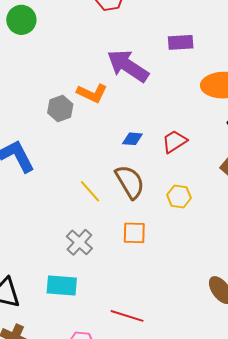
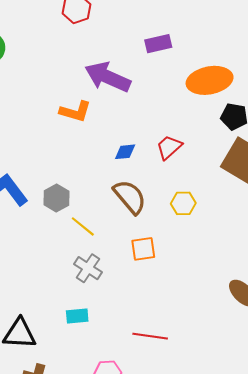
gray hexagon: (60, 108) -> (56, 198), moved
yellow line: (90, 191) -> (83, 226), moved
cyan rectangle: (62, 285) -> (77, 316), size x0.7

